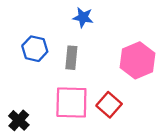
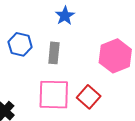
blue star: (83, 17) -> (65, 16), turned 30

